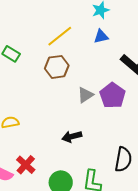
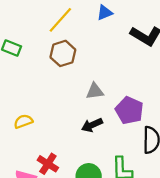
gray triangle: (85, 95) -> (95, 91), moved, turned 36
purple pentagon: (113, 95) -> (129, 110), moved

